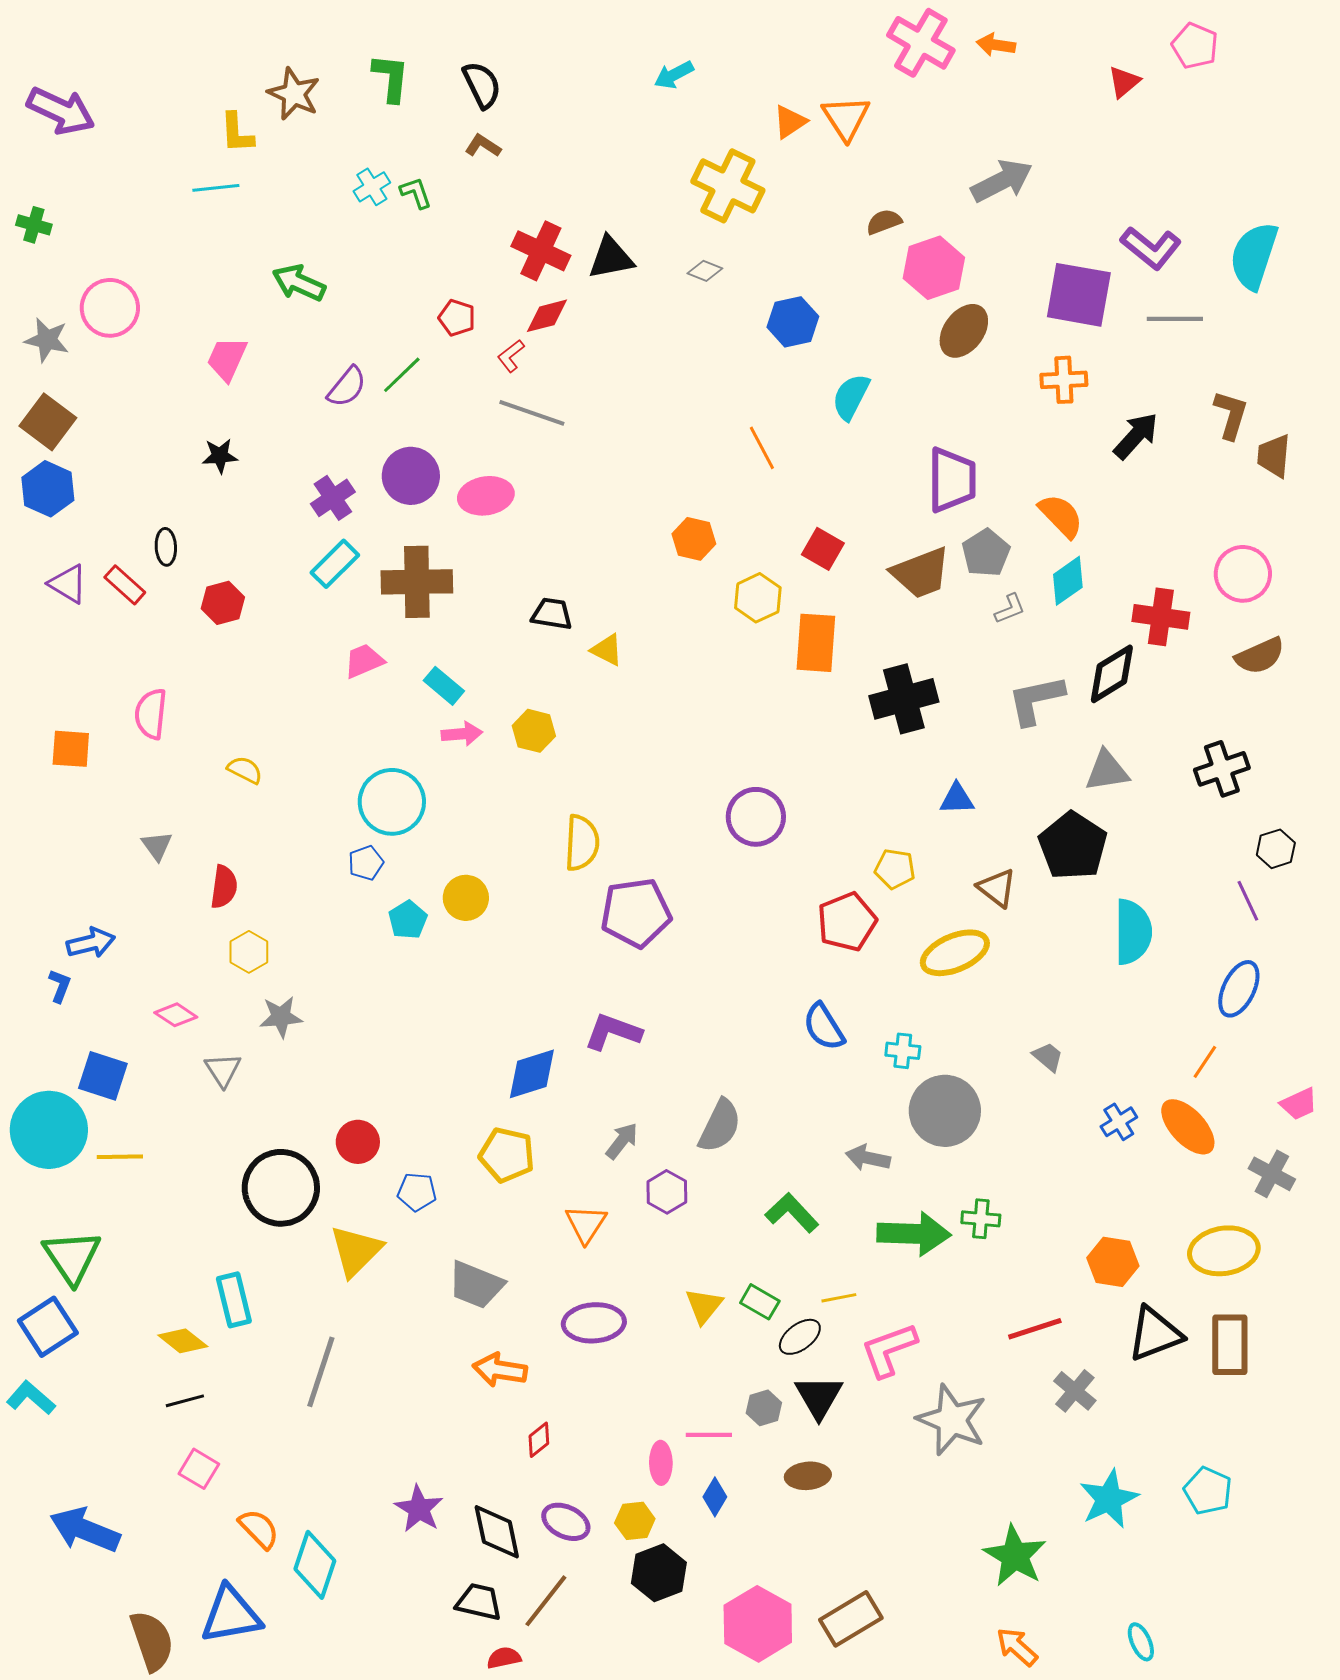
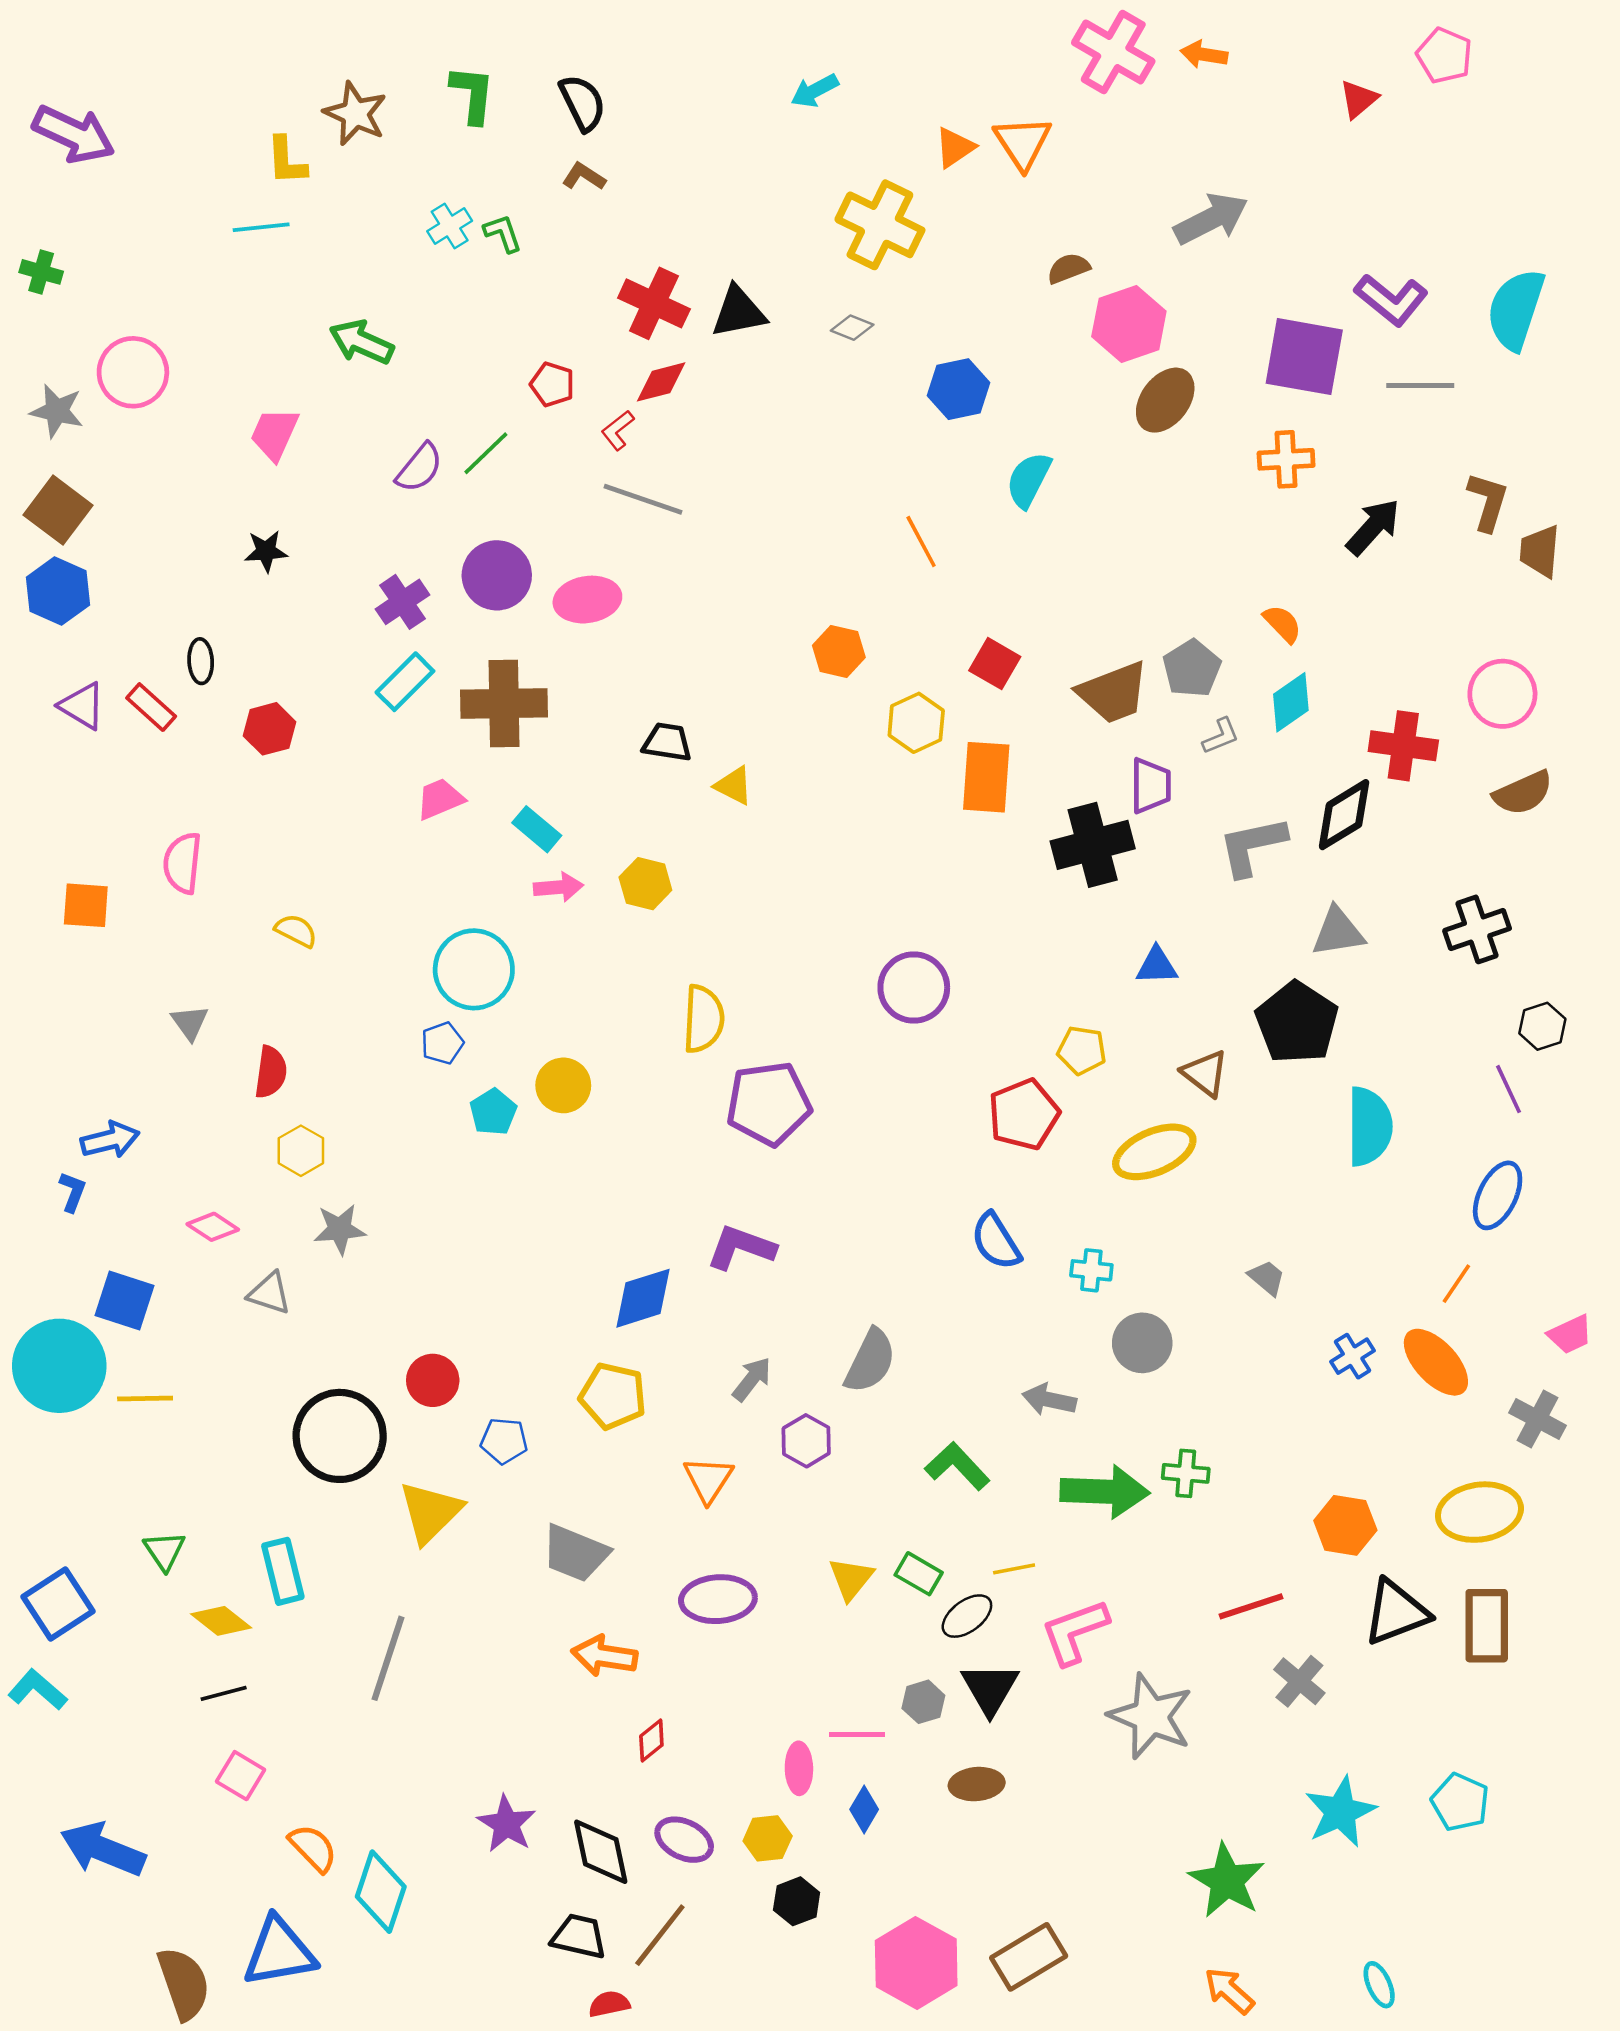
purple trapezoid: (952, 480) -> (1151, 786), moved, size x0.7
orange semicircle: (1061, 516) -> (1282, 624), size x0.7
gray triangle: (223, 1070) -> (270, 1293), turned -39
gray circle: (945, 1111) -> (1142, 1343), size x0.7
green triangle: (72, 1257) -> (164, 1551), moved, size x0.6
black hexagon: (659, 1573) -> (797, 1901), size x0.7

